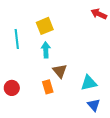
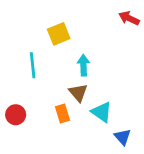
cyan line: (17, 39) -> (33, 65), moved
cyan arrow: (46, 50) -> (83, 65), moved
cyan triangle: (89, 83) -> (102, 112), moved, turned 48

